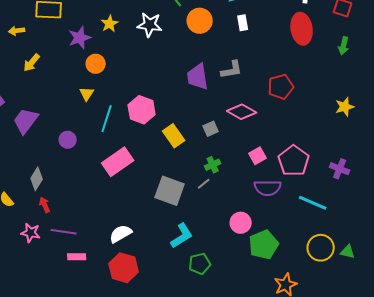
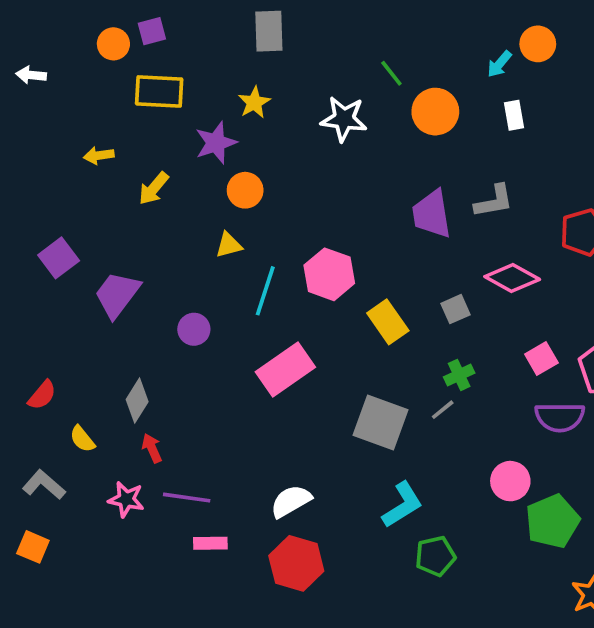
yellow star: (110, 24) -> (254, 102), moved
yellow arrow: (17, 31) -> (99, 155), moved
yellow arrow: (32, 63) -> (154, 188), moved
yellow triangle: (87, 94) -> (229, 245), turned 42

